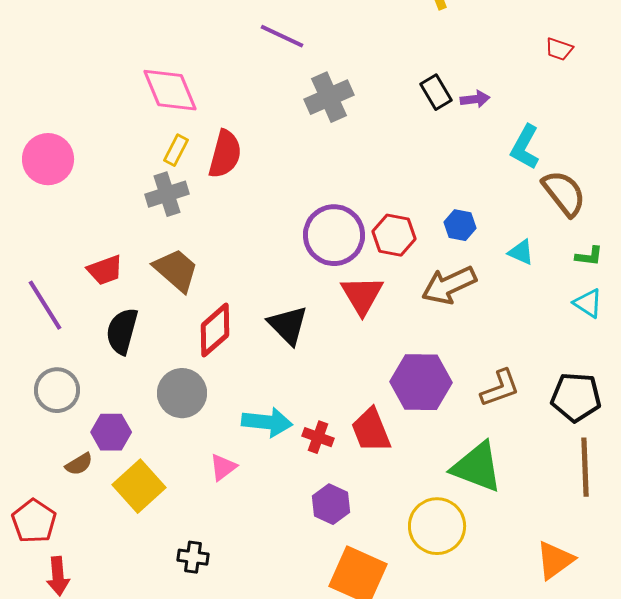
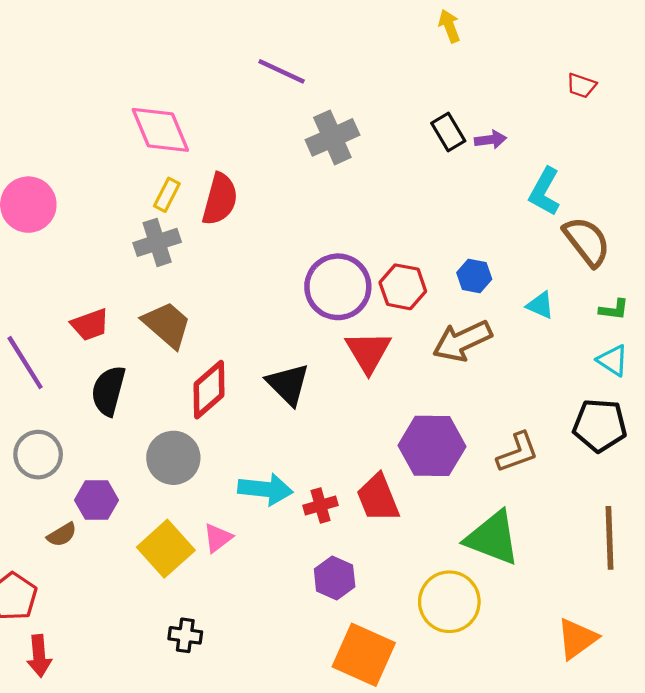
black pentagon: (576, 397) -> (600, 425), moved
red cross: (318, 437) -> (321, 505), turned -36
yellow square: (139, 486) -> (166, 549), moved

